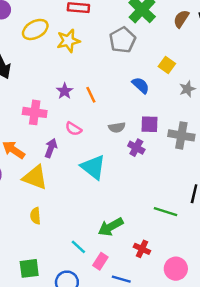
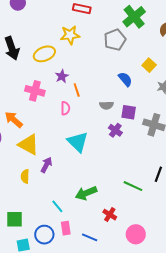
yellow ellipse: (35, 29) -> (44, 54), moved
orange line: (91, 95) -> (77, 90), moved
gray semicircle: (117, 127) -> (106, 105), moved
pink semicircle: (74, 129) -> (65, 108), turned -128
purple arrow: (51, 148) -> (46, 165), moved
pink rectangle: (100, 261) -> (66, 228), moved, turned -48

